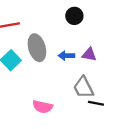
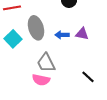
gray trapezoid: (83, 87) -> (46, 63), moved
black line: (96, 103) -> (88, 77), turned 32

